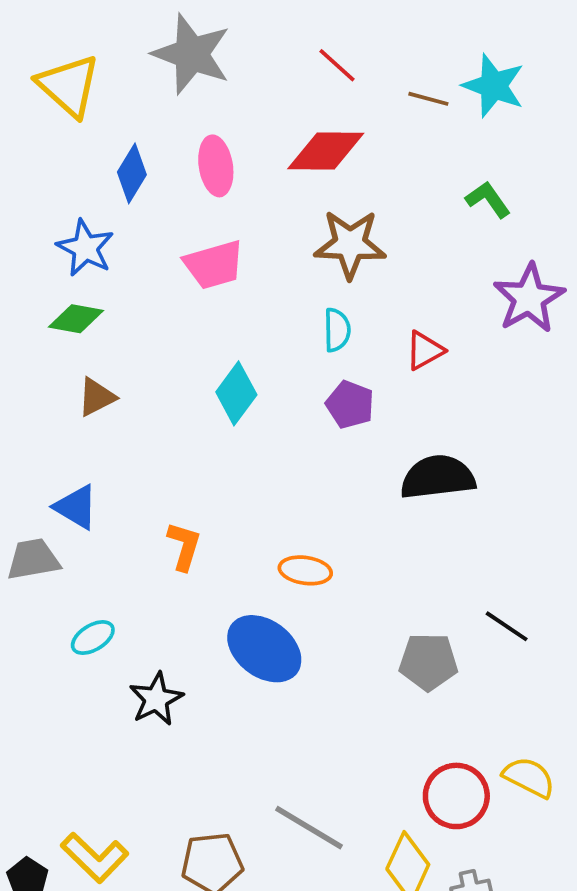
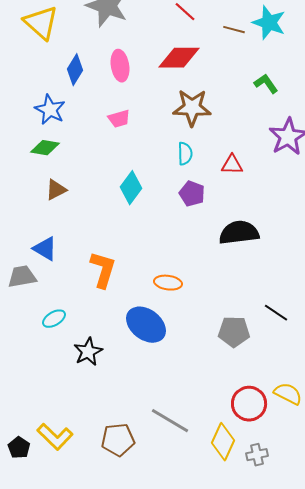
pink trapezoid: (214, 265) -> (119, 119), size x0.7
red triangle: (425, 350) -> (232, 165), turned 30
orange L-shape: (184, 546) -> (103, 270), size x1.4

